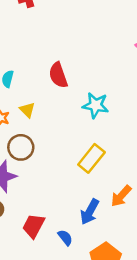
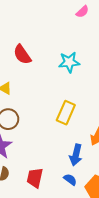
cyan star: (96, 105) -> (69, 62), moved
blue semicircle: (65, 238) -> (70, 180), moved

